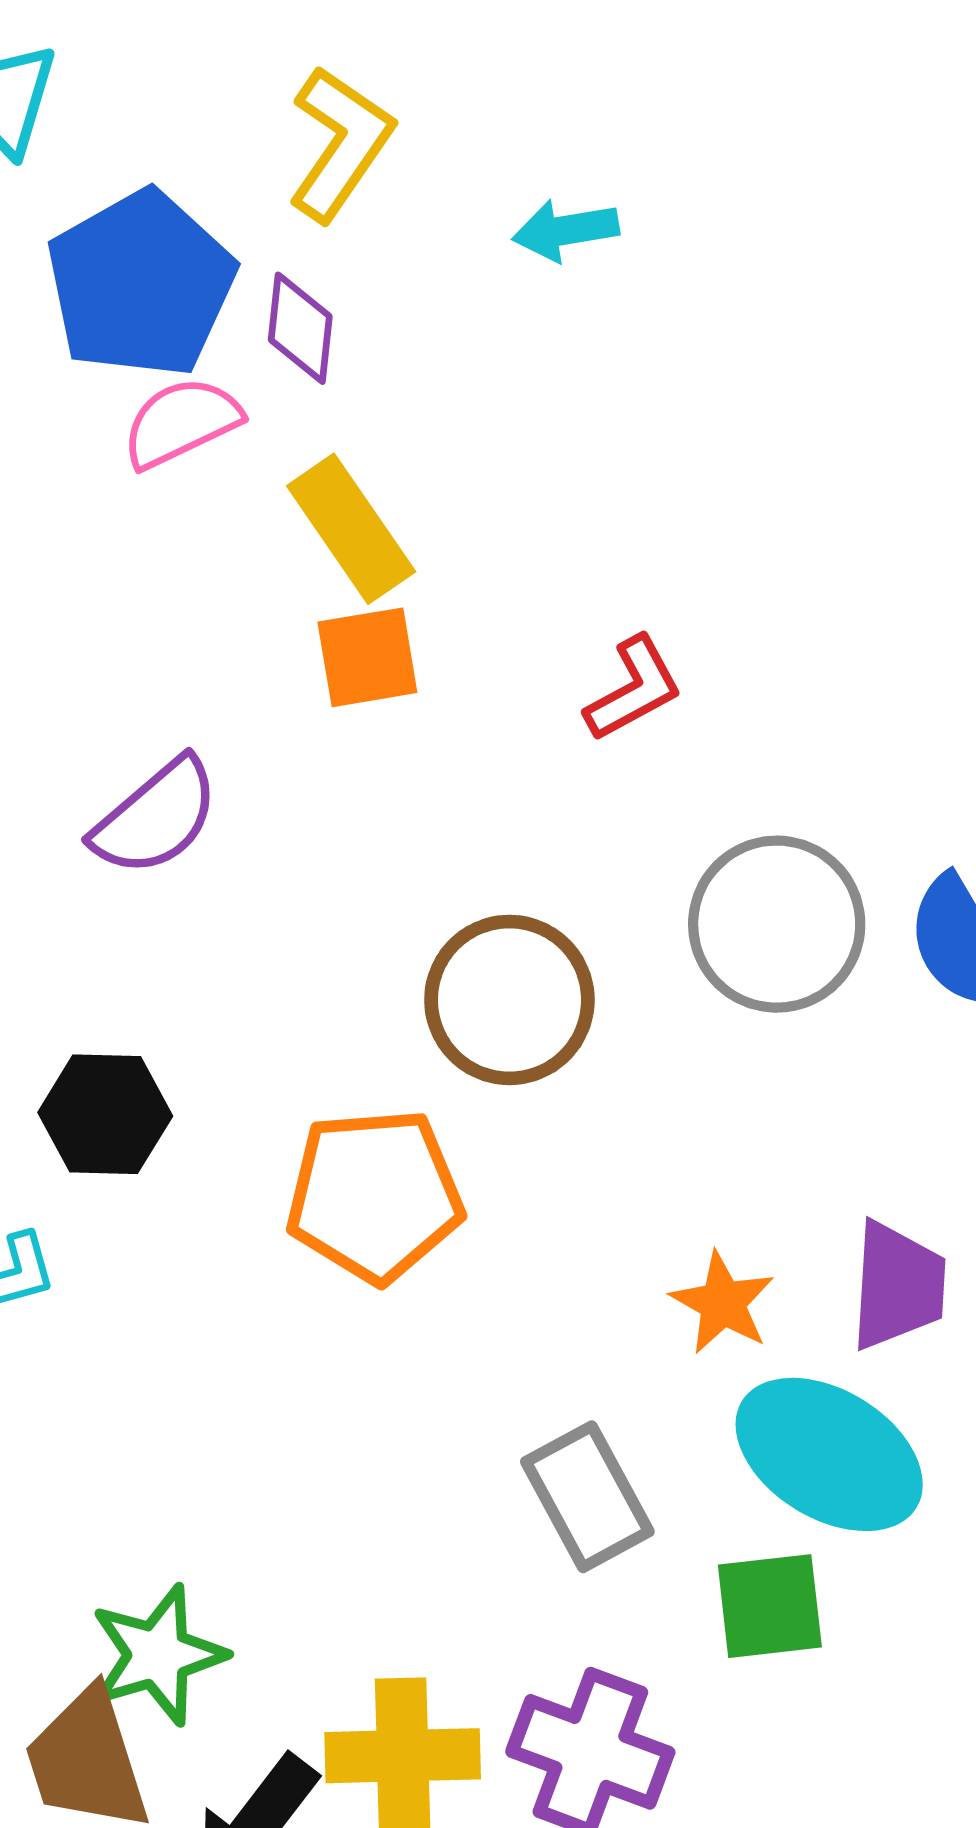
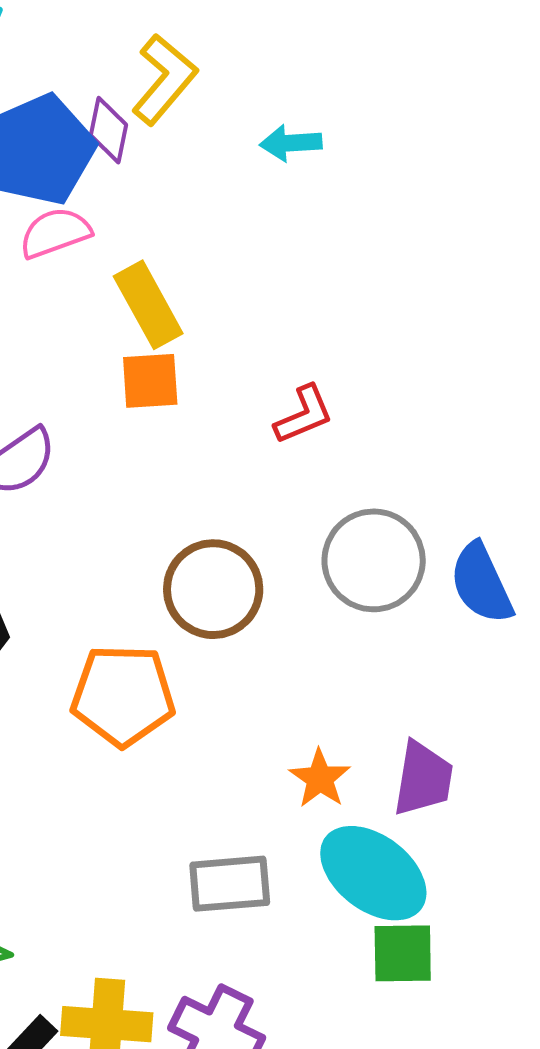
purple diamond: (300, 328) -> (108, 130), moved
gray rectangle: (587, 1497) -> (230, 884), turned -72
green square: (770, 1606) -> (403, 953), moved

